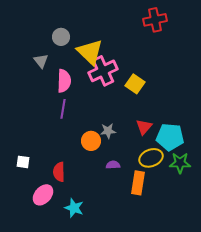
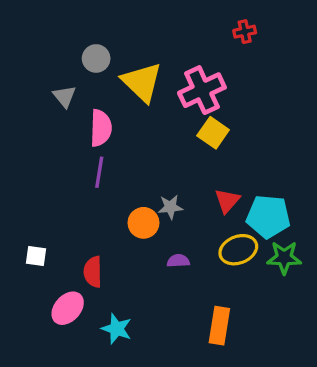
red cross: (155, 20) -> (245, 32), size x0.6
pink cross: (103, 71) -> (202, 90), moved
orange rectangle: (138, 183) -> (219, 326), moved

